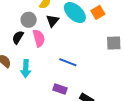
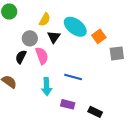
orange square: (98, 12) -> (99, 36), moved
cyan arrow: (26, 69) -> (47, 87), moved

